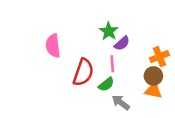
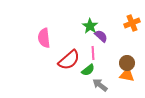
purple semicircle: (122, 43) -> (101, 36), turned -96
orange cross: (159, 57) -> (132, 23), moved
red semicircle: (83, 72) -> (69, 60), turned 30

